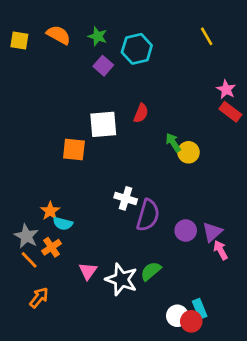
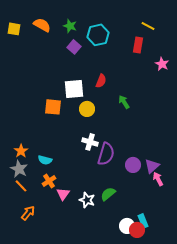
yellow line: (207, 36) -> (148, 26), turned -32
red rectangle: (230, 112) -> (138, 45), moved, turned 63
yellow circle: (188, 152) -> (87, 109), moved
orange star: (50, 211) -> (21, 151), moved
orange cross: (52, 247) -> (49, 181), moved
white star: (121, 279) -> (87, 200), size x0.7

